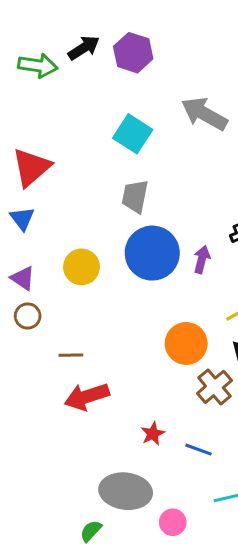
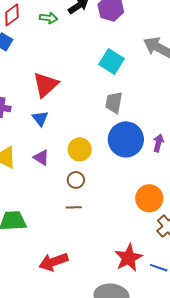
green arrow: (38, 66) -> (49, 18), size x0.7
brown circle: (28, 316) -> (76, 180), moved
red arrow: (87, 397) -> (53, 262), moved
red star: (153, 434) -> (128, 258), size x1.8

